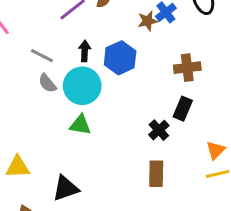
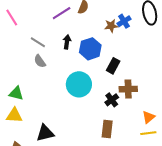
brown cross: (187, 68) -> (128, 89), moved
cyan circle: (82, 86) -> (79, 84), moved
black rectangle: (183, 109) -> (113, 66), moved
green triangle: (80, 125) -> (16, 93), moved

